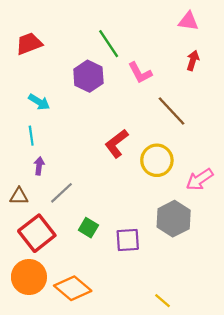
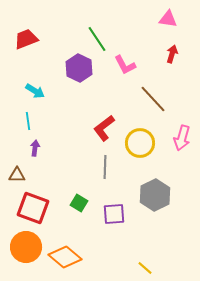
pink arrow: (200, 179) -> (182, 138), moved, turned -40
gray line: (62, 193) -> (105, 167), moved, turned -45
red square: (37, 233) -> (33, 208), turned -32

